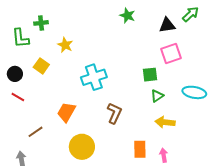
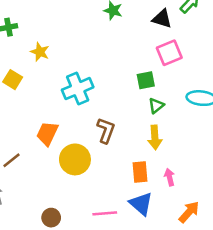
black triangle: (167, 25) -> (162, 19), turned 30
yellow arrow: (165, 122) -> (155, 137), moved, turned -96
yellow circle: (82, 147) -> (75, 159), moved

